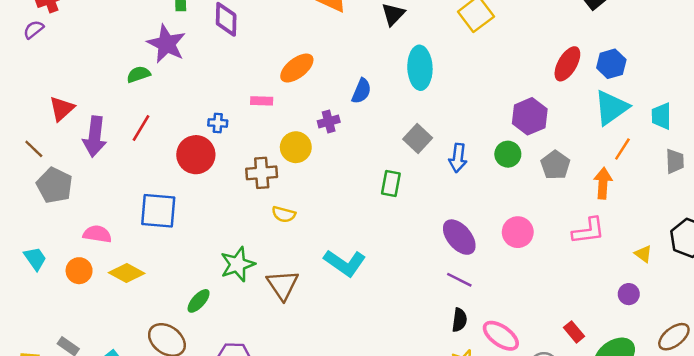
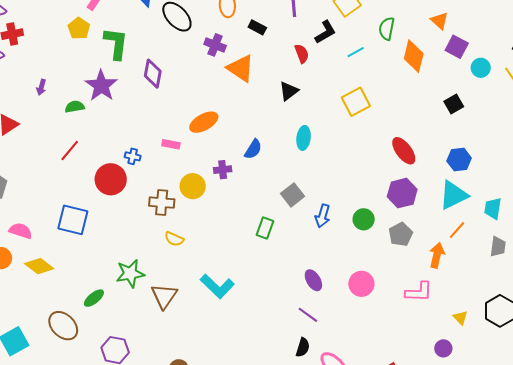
red ellipse: (567, 64) -> (404, 151), moved, turned -76
cyan ellipse: (420, 68) -> (304, 138), size x0.7
purple hexagon: (530, 116) -> (402, 193), moved
purple arrow: (95, 137) -> (41, 87), moved, size x0.5
purple ellipse: (459, 237) -> (313, 280), size x0.7

